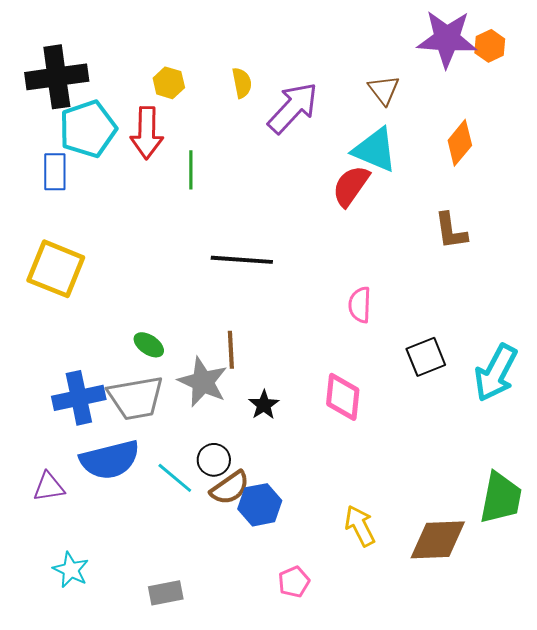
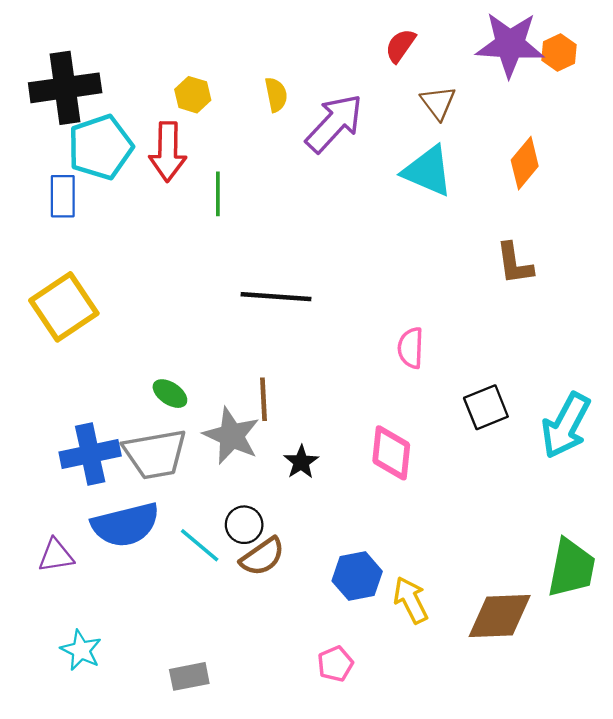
red semicircle: (351, 186) -> (400, 46), moved, size x0.7
yellow square: (56, 269) -> (64, 307), turned 34
blue hexagon: (260, 505) -> (357, 576), moved

